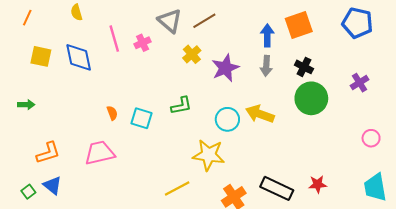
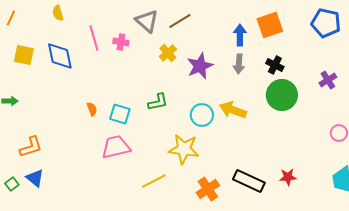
pink cross: (143, 43) -> (121, 42), turned 35
pink trapezoid: (100, 153) -> (116, 147), moved

